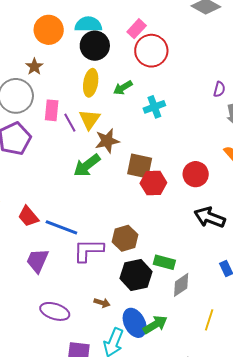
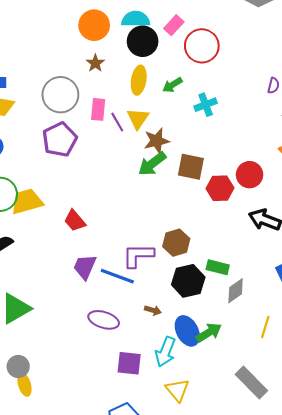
pink rectangle: (137, 29) -> (174, 25), moved
brown star: (34, 67) -> (95, 63), moved
green arrow: (87, 165) -> (152, 164), moved
red hexagon: (153, 183) -> (220, 188), moved
blue line: (61, 227) -> (117, 276), moved

